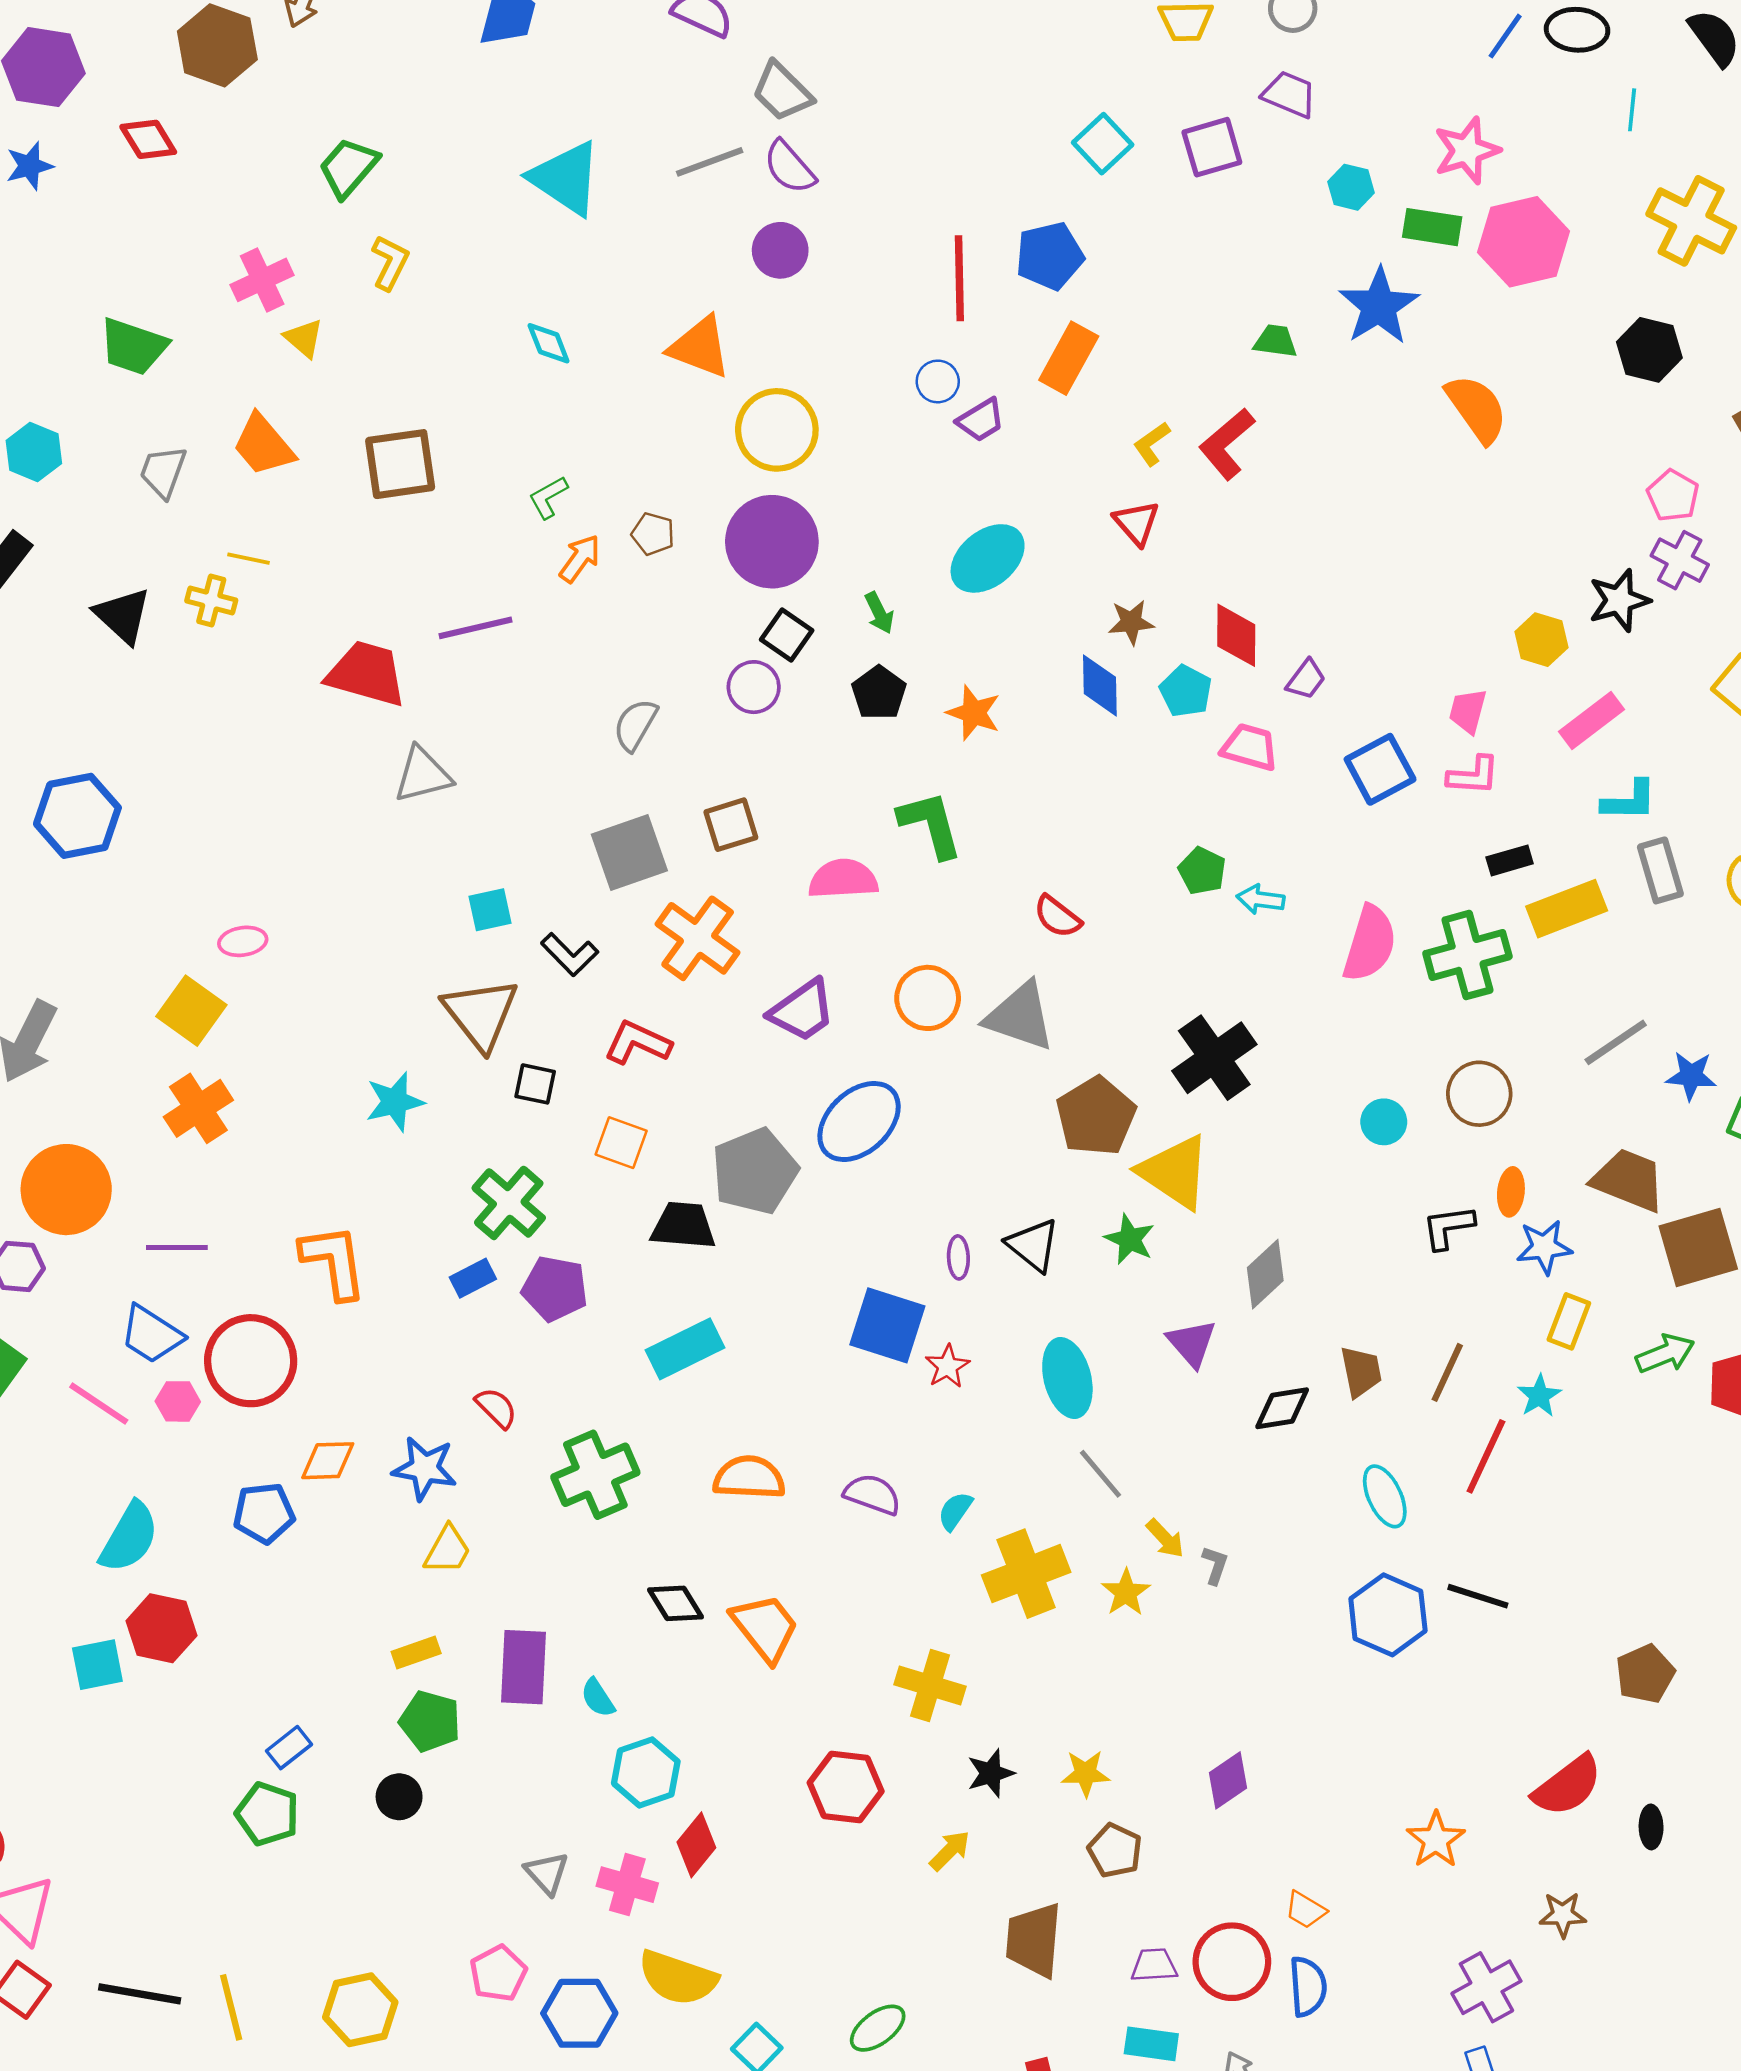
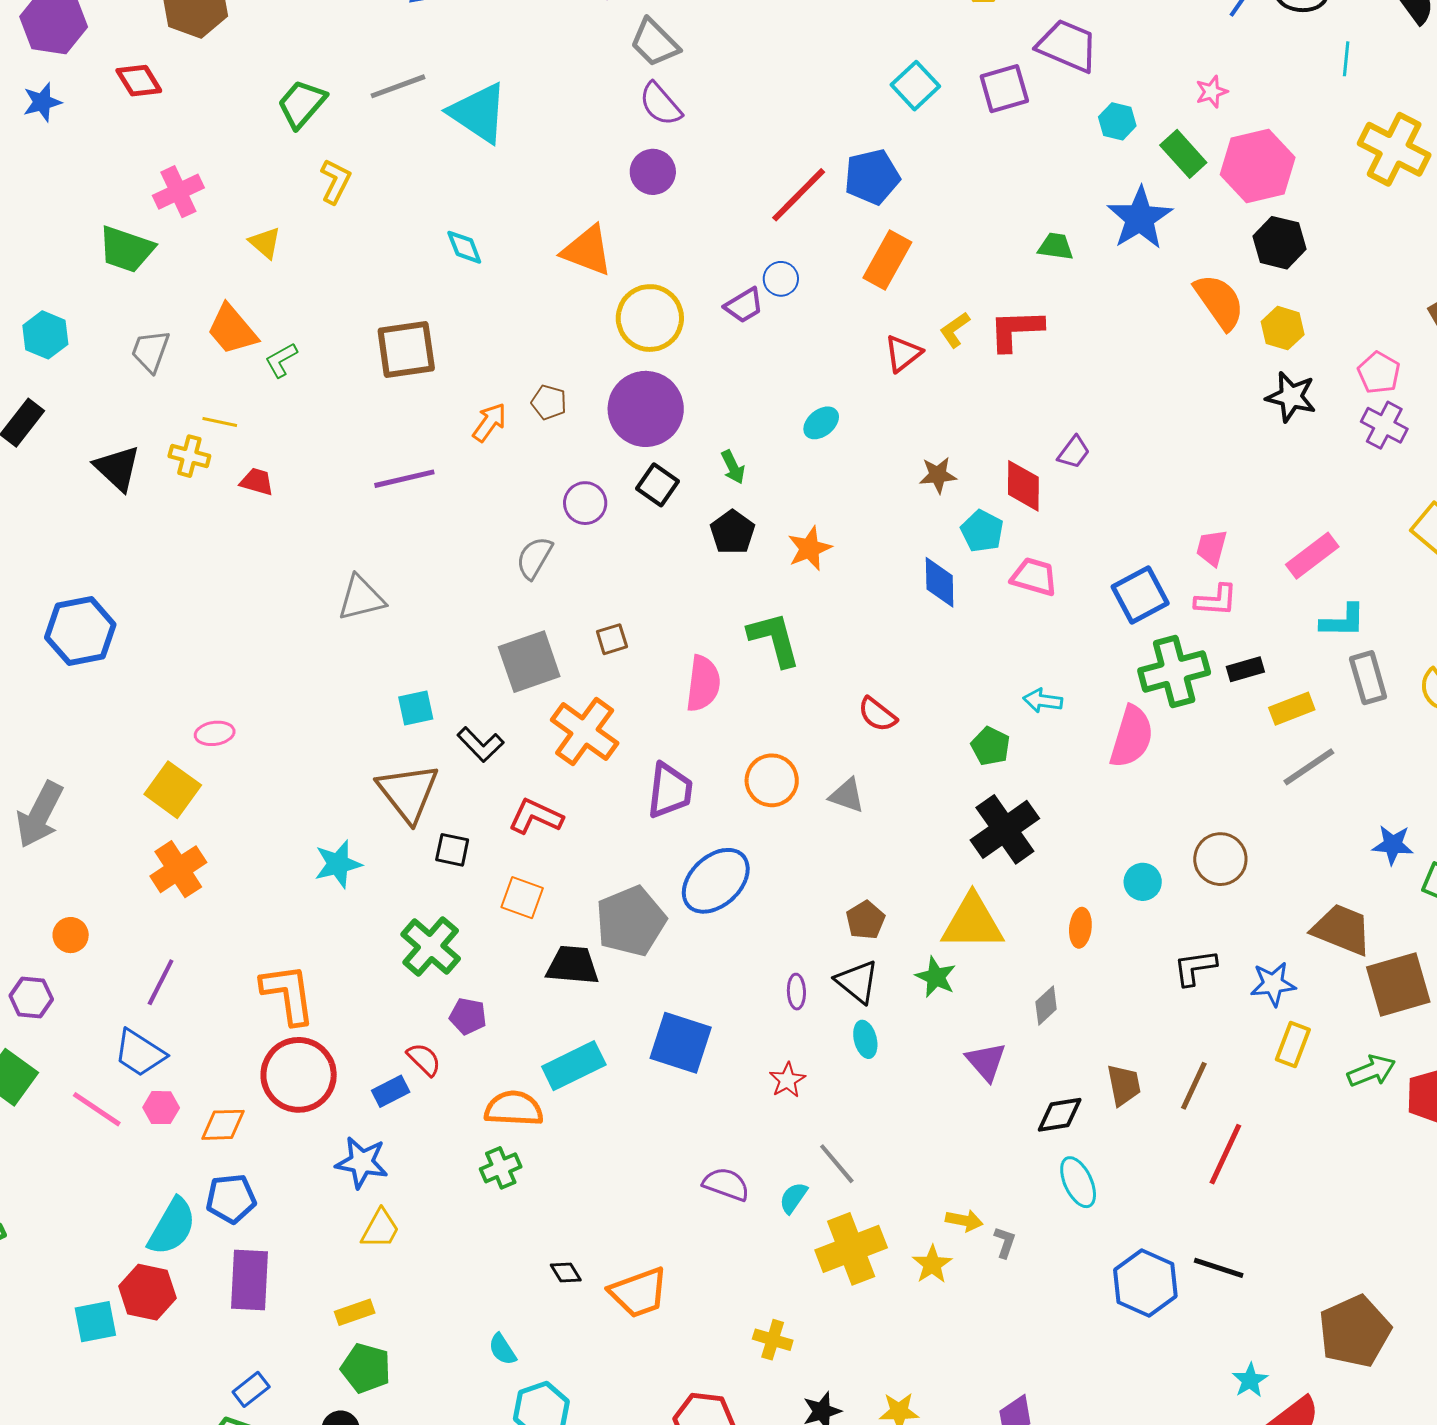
purple trapezoid: (1289, 94) -> (1067, 46), size x1.4
pink star: (1467, 151) -> (1212, 92), size x0.6
gray line: (710, 162) -> (398, 86), moved
green rectangle: (1432, 227) -> (1183, 154), turned 39
red line: (959, 278) -> (799, 195), turned 46
pink cross: (262, 280) -> (178, 192), moved
black hexagon: (1649, 350) -> (1279, 243), moved
purple trapezoid: (981, 420) -> (744, 305), moved
red L-shape: (1227, 444) -> (1016, 330), turned 38
brown square: (400, 464) -> (406, 350), moved
green L-shape: (548, 497) -> (281, 360), moved
red triangle: (1137, 523) -> (903, 353), moved, turned 33
cyan ellipse: (988, 558) -> (821, 423), size x0.6
black star: (1619, 600) -> (1291, 397), moved, turned 30
yellow hexagon: (1541, 640) -> (1283, 328), moved
red trapezoid: (366, 674) -> (257, 482), moved, size x0.5
purple trapezoid: (1306, 679) -> (1074, 452), moved
blue diamond: (1100, 685) -> (940, 582), moved
purple circle: (754, 687) -> (585, 503), moved
orange star: (974, 713) -> (810, 548), turned 30
brown square: (731, 825) -> (612, 639), size x0.7
green pentagon: (1202, 871) -> (991, 746), moved
pink semicircle: (843, 879) -> (703, 683), turned 100
yellow rectangle: (1567, 909) -> (1292, 709), size x0.7
green cross: (1468, 955) -> (1174, 671), moved
purple trapezoid: (802, 1011) -> (670, 790), turned -48
gray triangle: (1020, 1016) -> (847, 796), size x0.6
gray line: (1616, 1042) -> (1309, 767), moved
brown pentagon: (1096, 1116) -> (865, 920), moved, size x0.6
yellow triangle: (1175, 1172) -> (973, 922), turned -34
orange circle: (66, 1190) -> (71, 935), size x0.5
orange ellipse: (1511, 1192) -> (1080, 928), moved
purple line: (177, 1247) -> (161, 982), turned -63
gray diamond: (1265, 1274) -> (1046, 1006), size x0.7
blue rectangle: (473, 1278) -> (391, 1091), moved
purple pentagon: (555, 1289) -> (468, 1016), size x0.7
blue square: (887, 1325) -> (681, 1043), moved
red circle: (251, 1361) -> (299, 1075), moved
cyan ellipse: (1067, 1378) -> (865, 1039), moved, size x0.6
cyan star: (1539, 1396) -> (1250, 1380), moved
red semicircle: (496, 1408) -> (424, 1059), moved
orange diamond: (328, 1461) -> (223, 1125), moved
gray line: (1100, 1474) -> (837, 1164), moved
green cross: (595, 1475) -> (501, 1168), size x0.6
orange semicircle: (749, 1478) -> (514, 1109), moved
cyan ellipse: (1385, 1496) -> (1078, 1182), moved
cyan semicircle: (129, 1537) -> (172, 1227), moved
yellow arrow: (1165, 1538) -> (964, 1220), turned -36
black diamond: (676, 1603) -> (566, 1272), size x0.7
orange trapezoid: (765, 1628) -> (639, 1292), turned 108
purple rectangle: (523, 1667) -> (250, 1280), moved
brown pentagon: (1645, 1674) -> (1355, 1331), size x1.5
yellow cross: (930, 1685) -> (773, 1340), size x0.7

